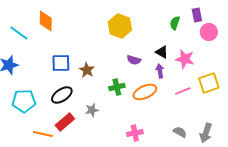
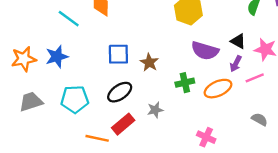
purple semicircle: (134, 60) -> (205, 51), size x1.6
purple arrow: (160, 71) -> (236, 64), turned -144
pink line: (183, 91) -> (255, 78), moved
gray semicircle: (180, 132) -> (259, 119), moved
pink cross: (135, 133) -> (206, 137), turned 35

